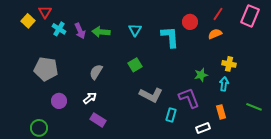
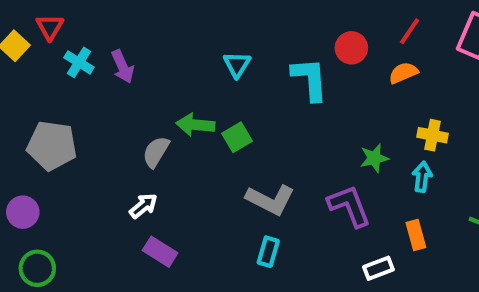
green arrow: (101, 32) -> (195, 125), moved
purple circle: (59, 101) -> (23, 212), moved
cyan rectangle: (171, 115) -> (268, 252), moved

